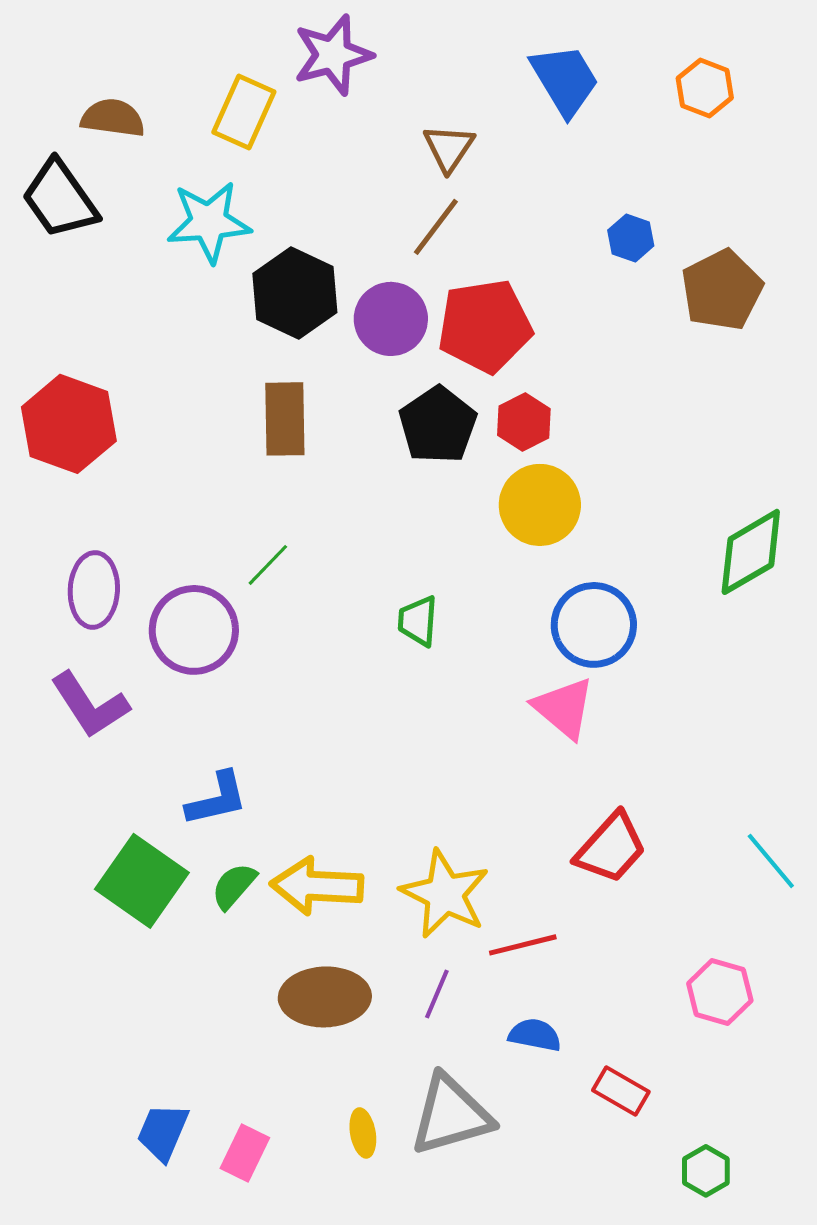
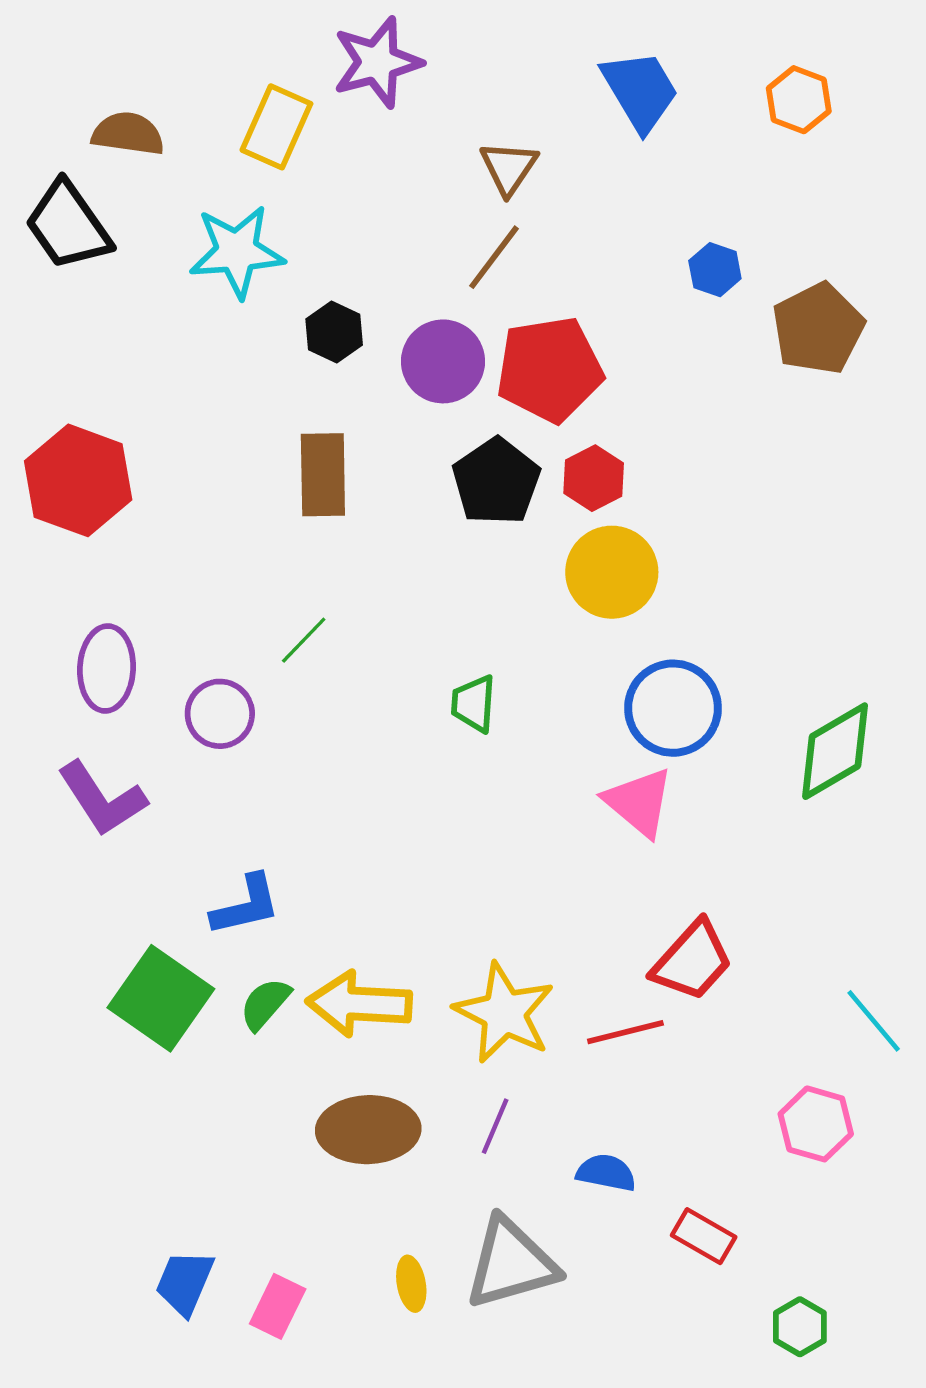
black hexagon: (295, 293) -> (334, 332), size x0.6
green diamond: (751, 552) -> (835, 751), moved
purple circle: (194, 630) -> (220, 714), size x0.7
cyan line: (771, 861) -> (874, 1021), moved
red line: (523, 945) -> (625, 1032), moved

